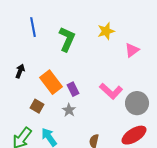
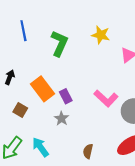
yellow star: (106, 31) -> (101, 35), turned 30
brown square: (37, 106) -> (20, 110), moved

